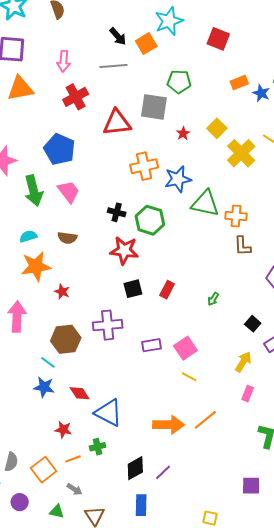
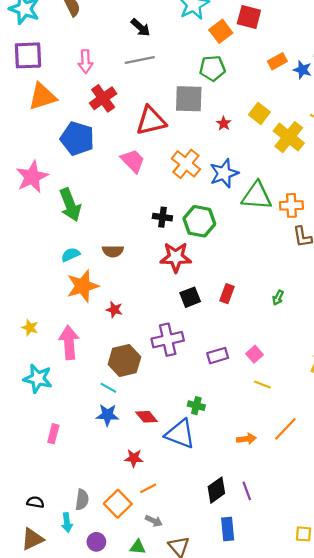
orange square: (146, 44) -> (221, 31), moved
blue pentagon: (59, 149) -> (77, 139), moved
orange cross: (144, 166) -> (186, 164), turned -32
pink trapezoid: (69, 192) -> (133, 161), moved
pink square: (185, 348) -> (255, 354), size x0.7
orange arrow: (169, 425) -> (246, 439), size x0.6
green cross: (98, 447) -> (196, 406), moved, turned 35
purple line: (163, 472) -> (247, 491), turned -60

